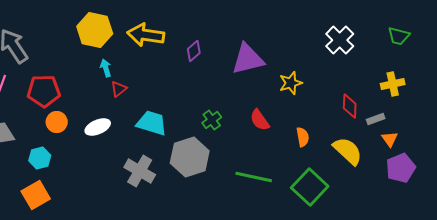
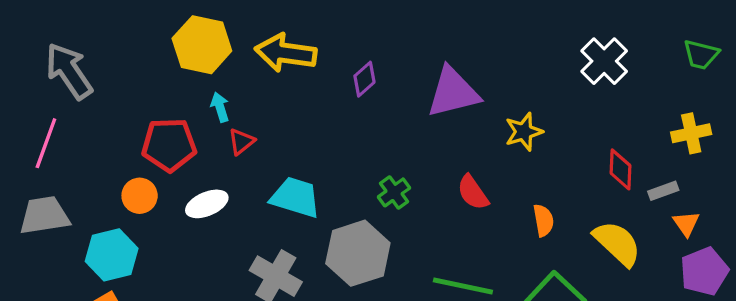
red pentagon: (44, 91) -> (169, 145), moved
cyan hexagon: (40, 158) -> (112, 255), size x1.4

